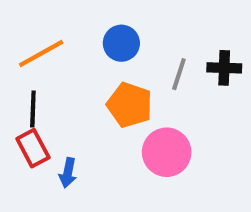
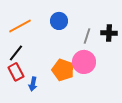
orange pentagon: (130, 105) -> (63, 70), moved
black line: (33, 109) -> (16, 53), turned 36
pink circle: (167, 152) -> (84, 62), moved

